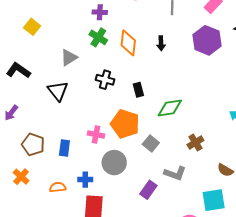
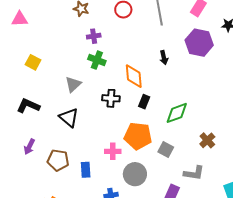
orange diamond: (128, 43) -> (134, 76), moved
black arrow: (161, 43) -> (164, 58), moved
black rectangle: (138, 90) -> (144, 102), turned 48
brown pentagon: (33, 145) -> (58, 160), moved

